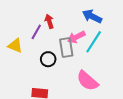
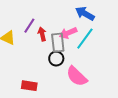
red arrow: (49, 21) -> (42, 34), moved
black circle: (48, 59) -> (56, 59), moved

